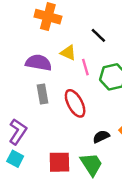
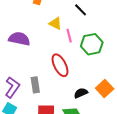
purple semicircle: (39, 63) -> (19, 39), moved
gray rectangle: (42, 94) -> (35, 85), moved

